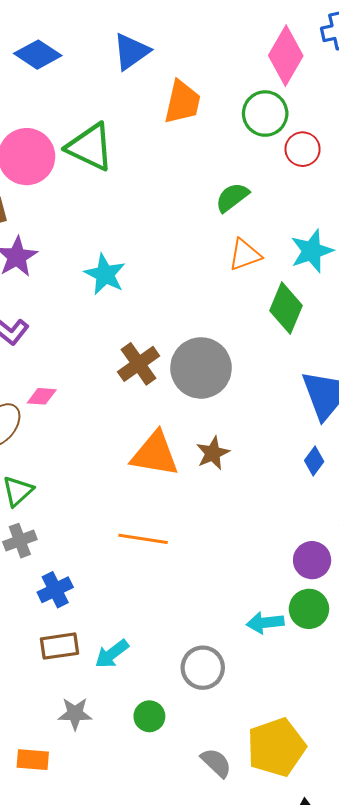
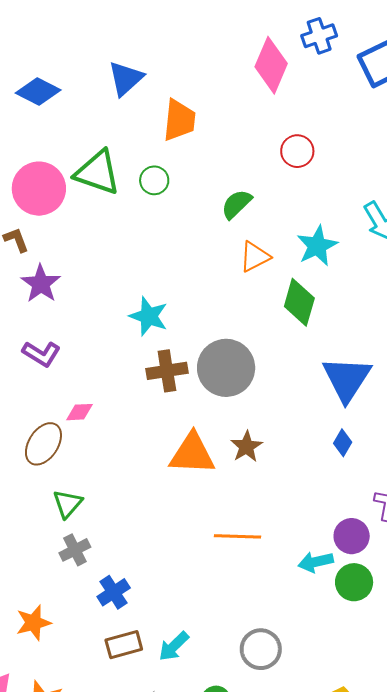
green circle: (265, 114) -> (154, 180), moved, size x0.7
cyan star: (105, 274) -> (149, 316), moved
brown cross: (139, 364) -> (167, 371), turned 33
orange line: (143, 539) -> (237, 536), moved
cyan arrow: (265, 623) -> (316, 562), moved

